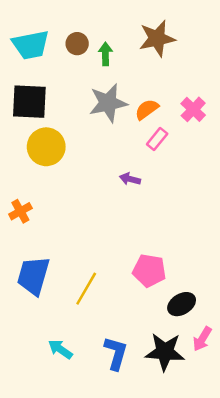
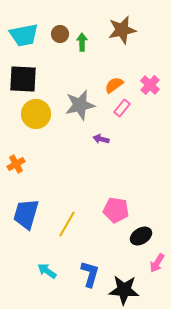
gray star: (108, 103) -> (80, 105), moved
black star: (165, 352) -> (124, 290), moved

